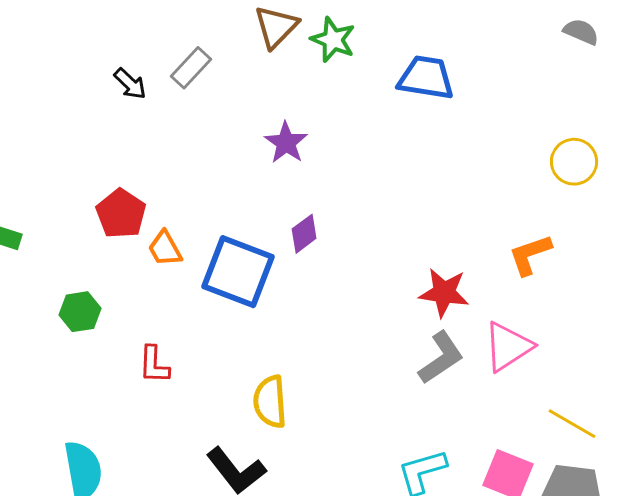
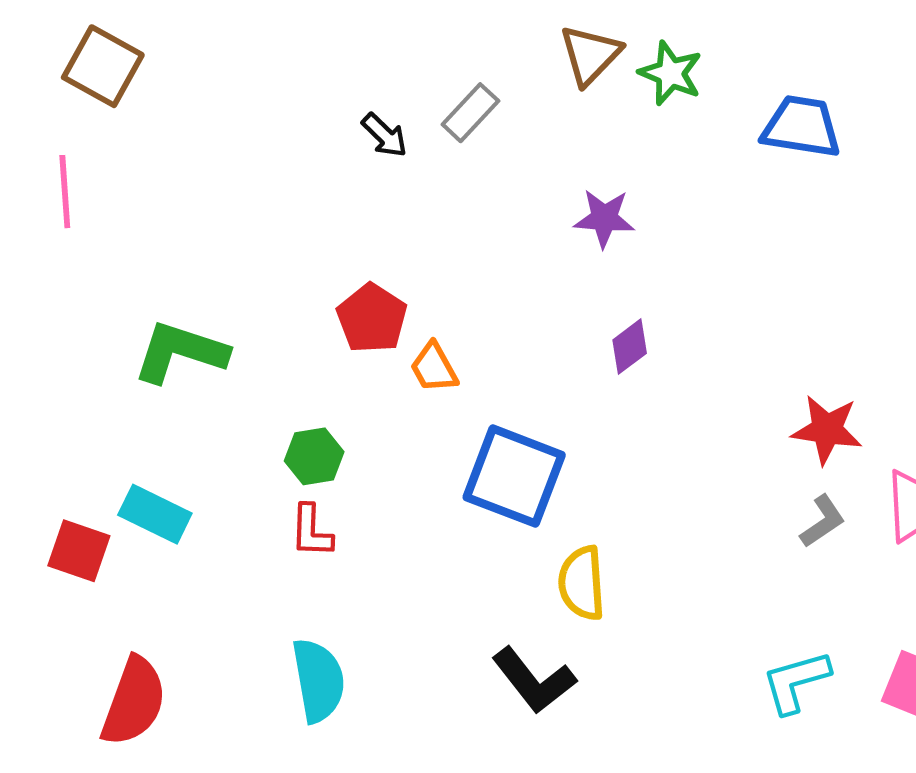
purple star: (286, 143) -> (604, 218), turned -30
blue square: (238, 272) -> (514, 476), moved
gray L-shape: (441, 358) -> (823, 521), size x0.7
red L-shape: (154, 365) -> (311, 531), moved

